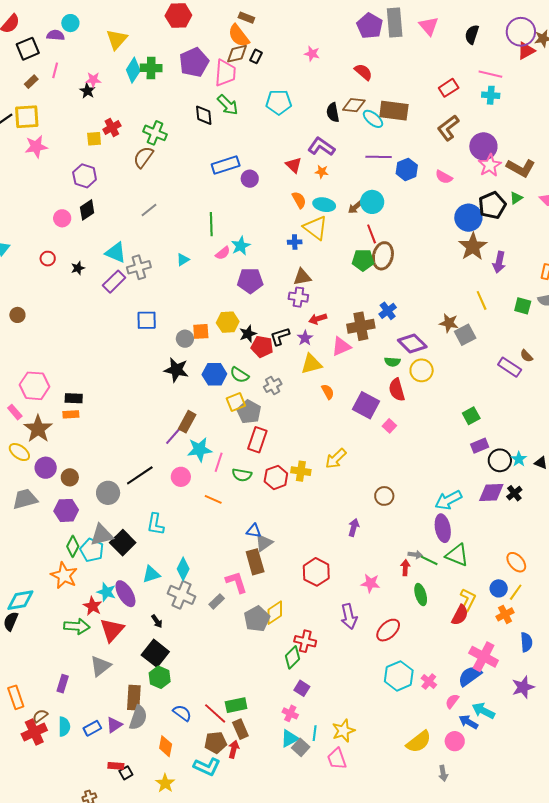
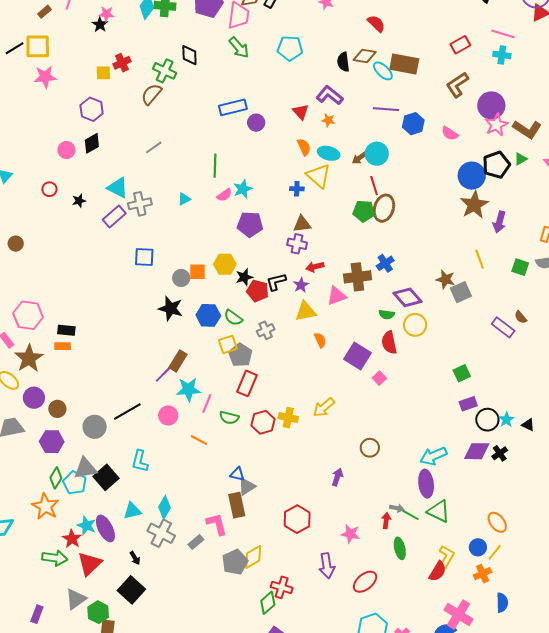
black diamond: (204, 115) -> (189, 55), moved
green hexagon: (160, 677) -> (98, 612), moved

